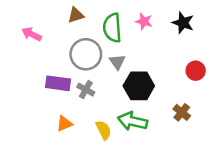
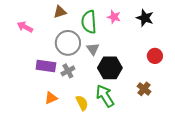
gray cross: (86, 90) -> (68, 71), turned 32
green arrow: (133, 121) -> (105, 96), turned 45

